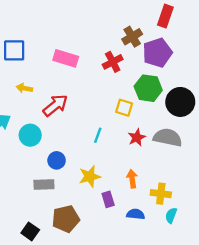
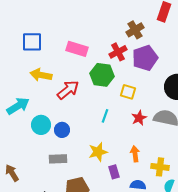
purple pentagon: (157, 53) -> (145, 58), moved
yellow arrow: (24, 88) -> (41, 75), size x1.5
green hexagon: (148, 88) -> (102, 75), moved
cyan circle: (30, 135) -> (41, 125), moved
blue circle: (57, 160) -> (62, 130), moved

